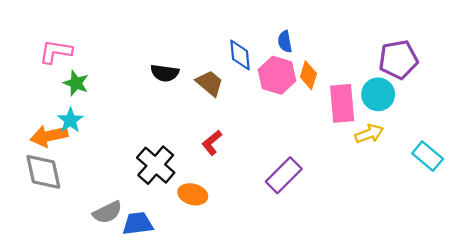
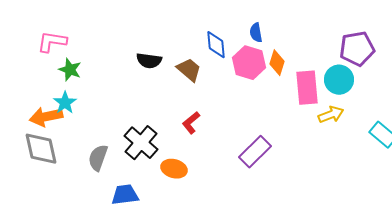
gray semicircle: (107, 212) -> (98, 158), moved, turned 136

